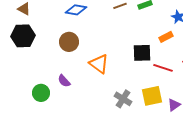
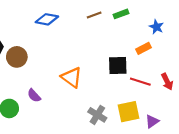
brown circle: (69, 42) -> (17, 57), moved

